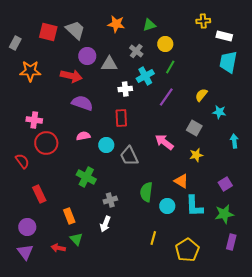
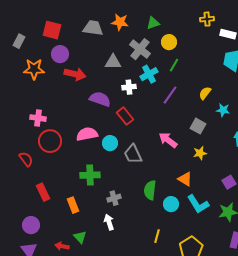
gray trapezoid: (75, 30) -> (93, 28), moved, turned -35
gray cross: (136, 51) -> (140, 49), size x1.5
purple circle: (87, 56) -> (60, 54), moved
purple semicircle: (82, 103) -> (100, 99), moved
red rectangle: (121, 118) -> (125, 116), turned -36
pink semicircle: (83, 136) -> (87, 134), size x1.5
green cross: (86, 177) -> (90, 175), turned -30
cyan L-shape: (194, 206) -> (198, 204), turned -30
orange rectangle: (69, 216) -> (73, 205), moved
white arrow: (105, 224) -> (109, 222), turned 140

